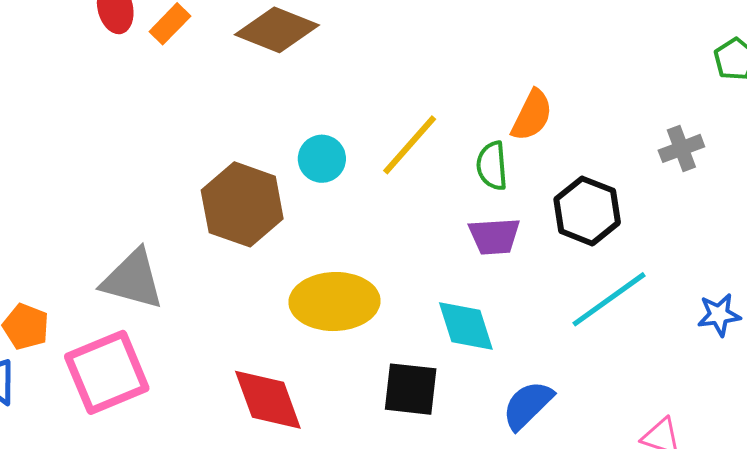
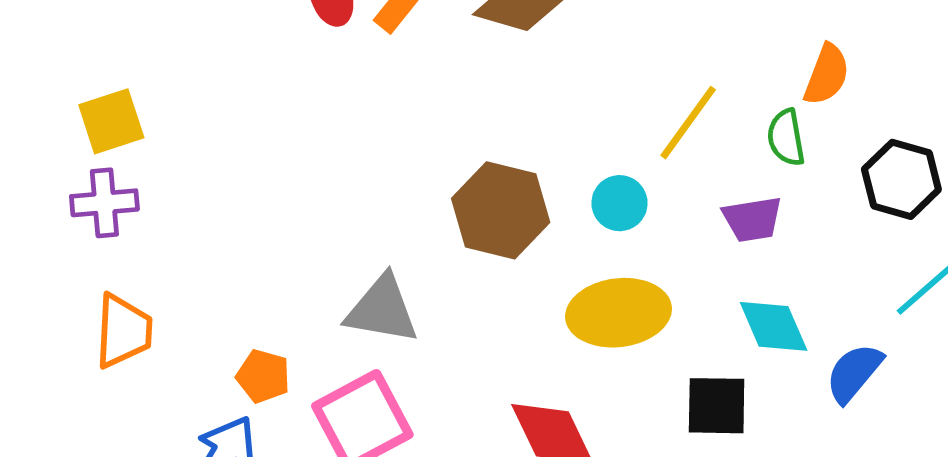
cyan circle: (322, 159) -> (620, 203), moved
purple trapezoid: (494, 236) -> (752, 219), moved
blue semicircle: (528, 405) -> (854, 373), moved

